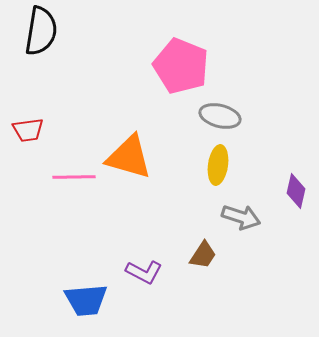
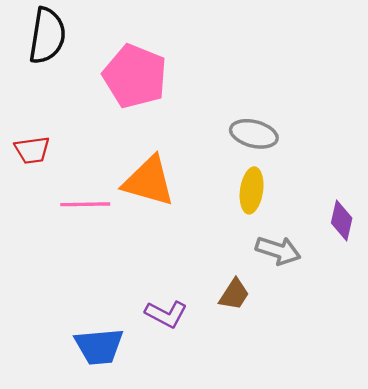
pink pentagon: (181, 66) -> (135, 76), moved

